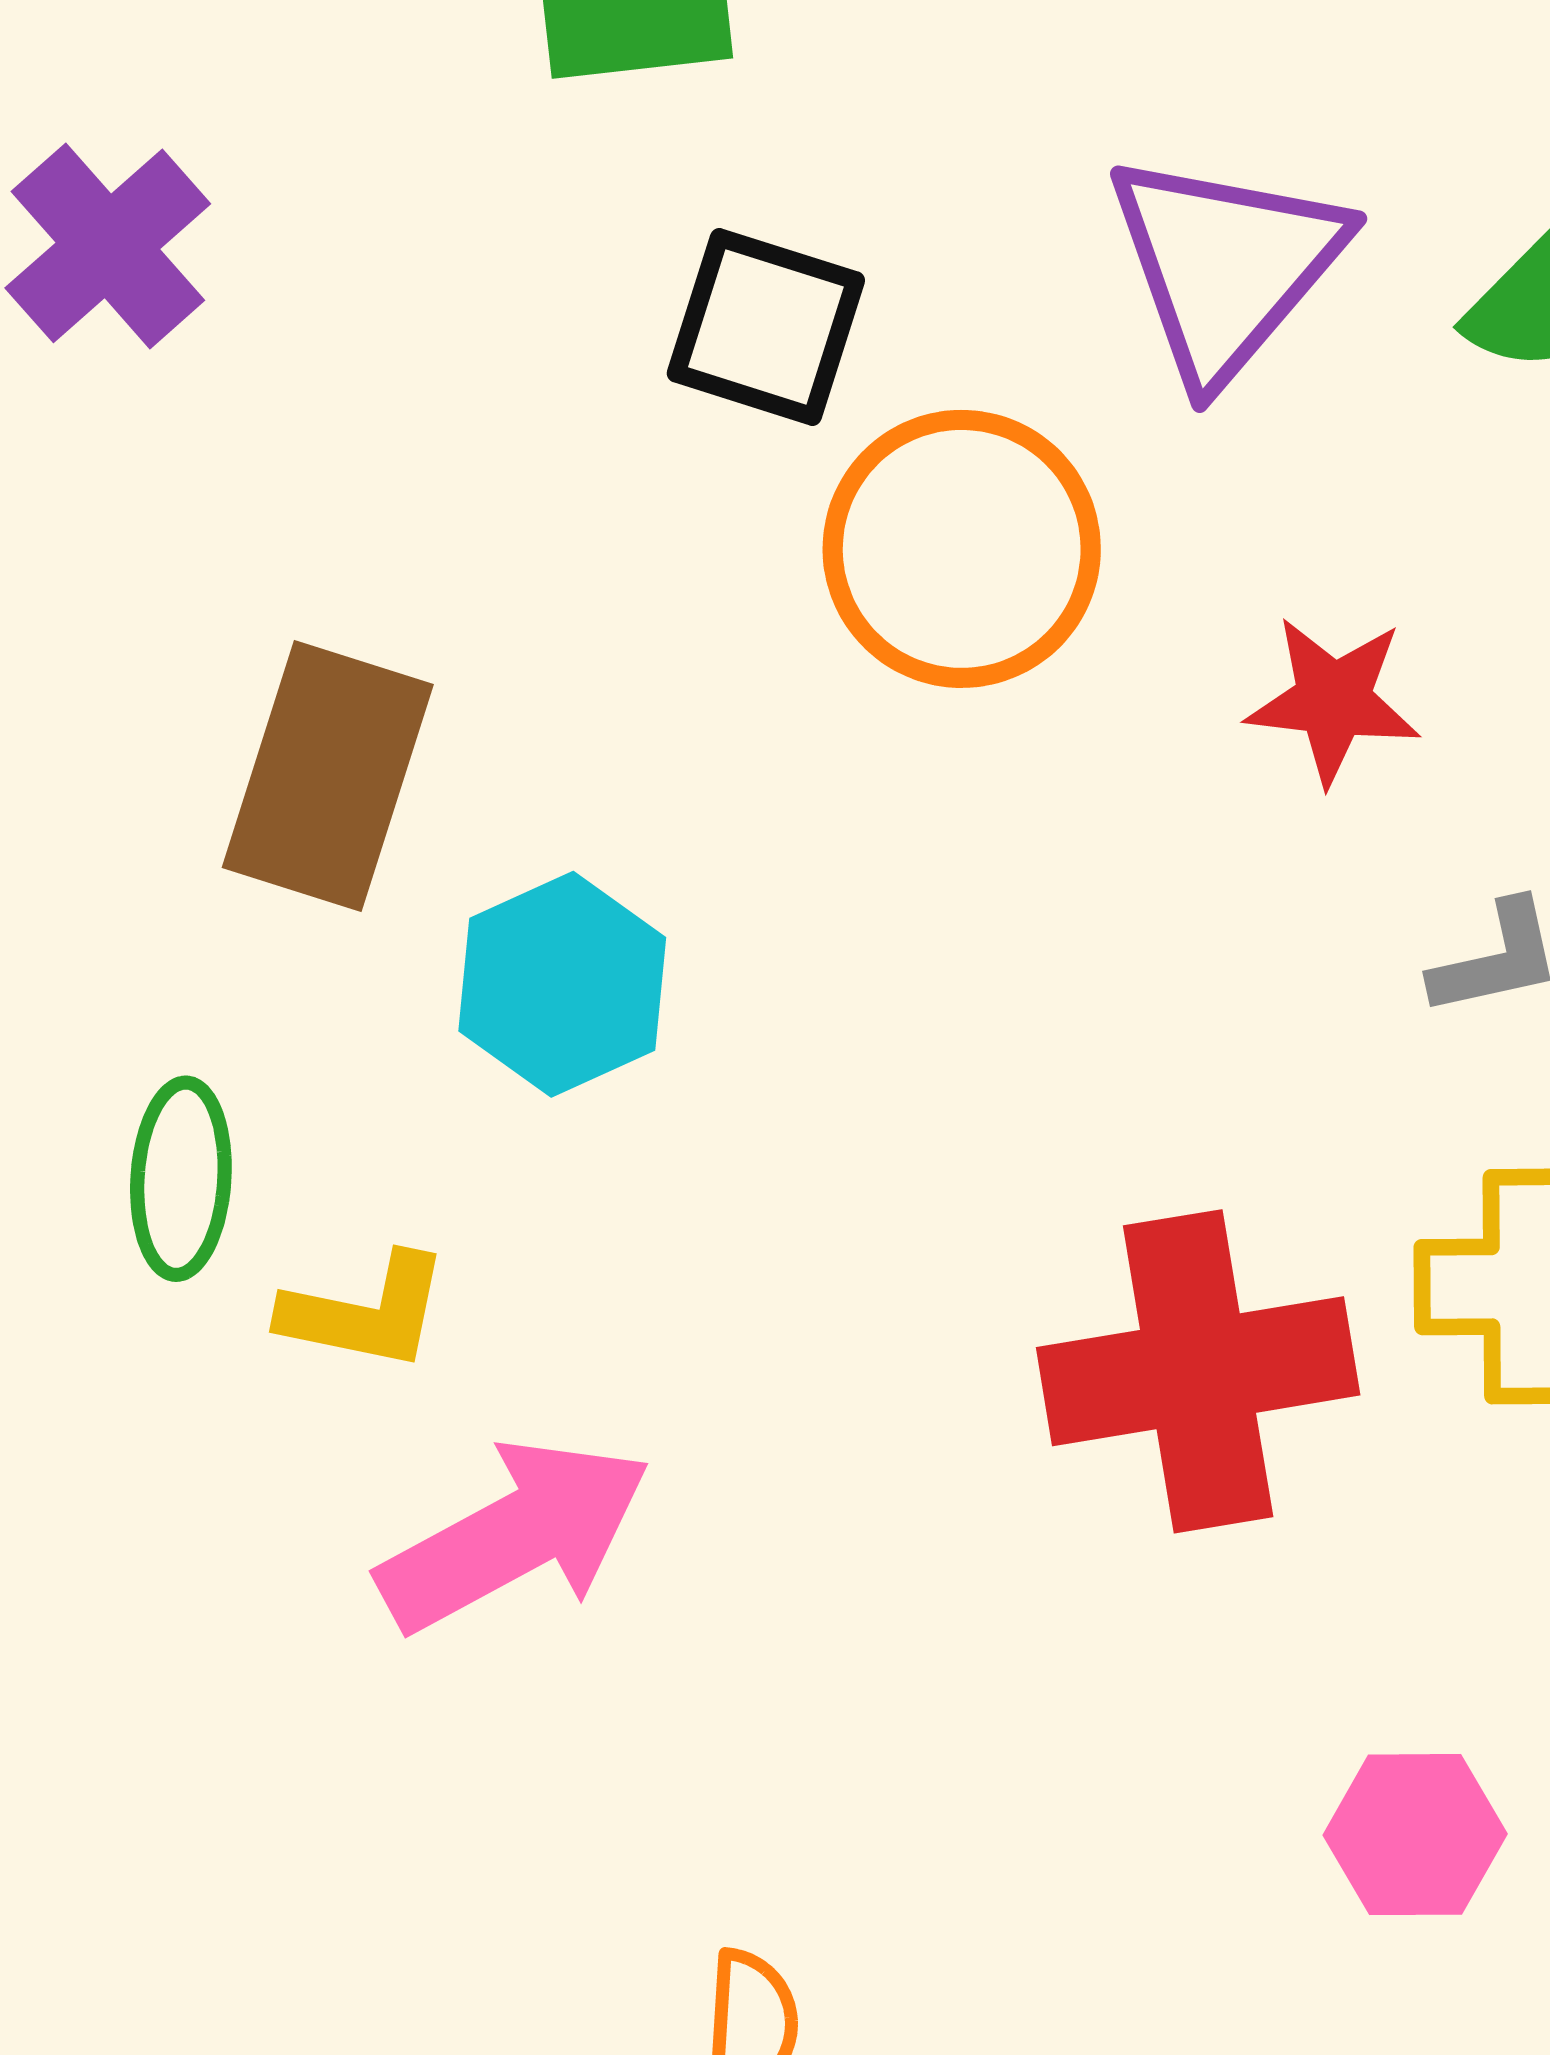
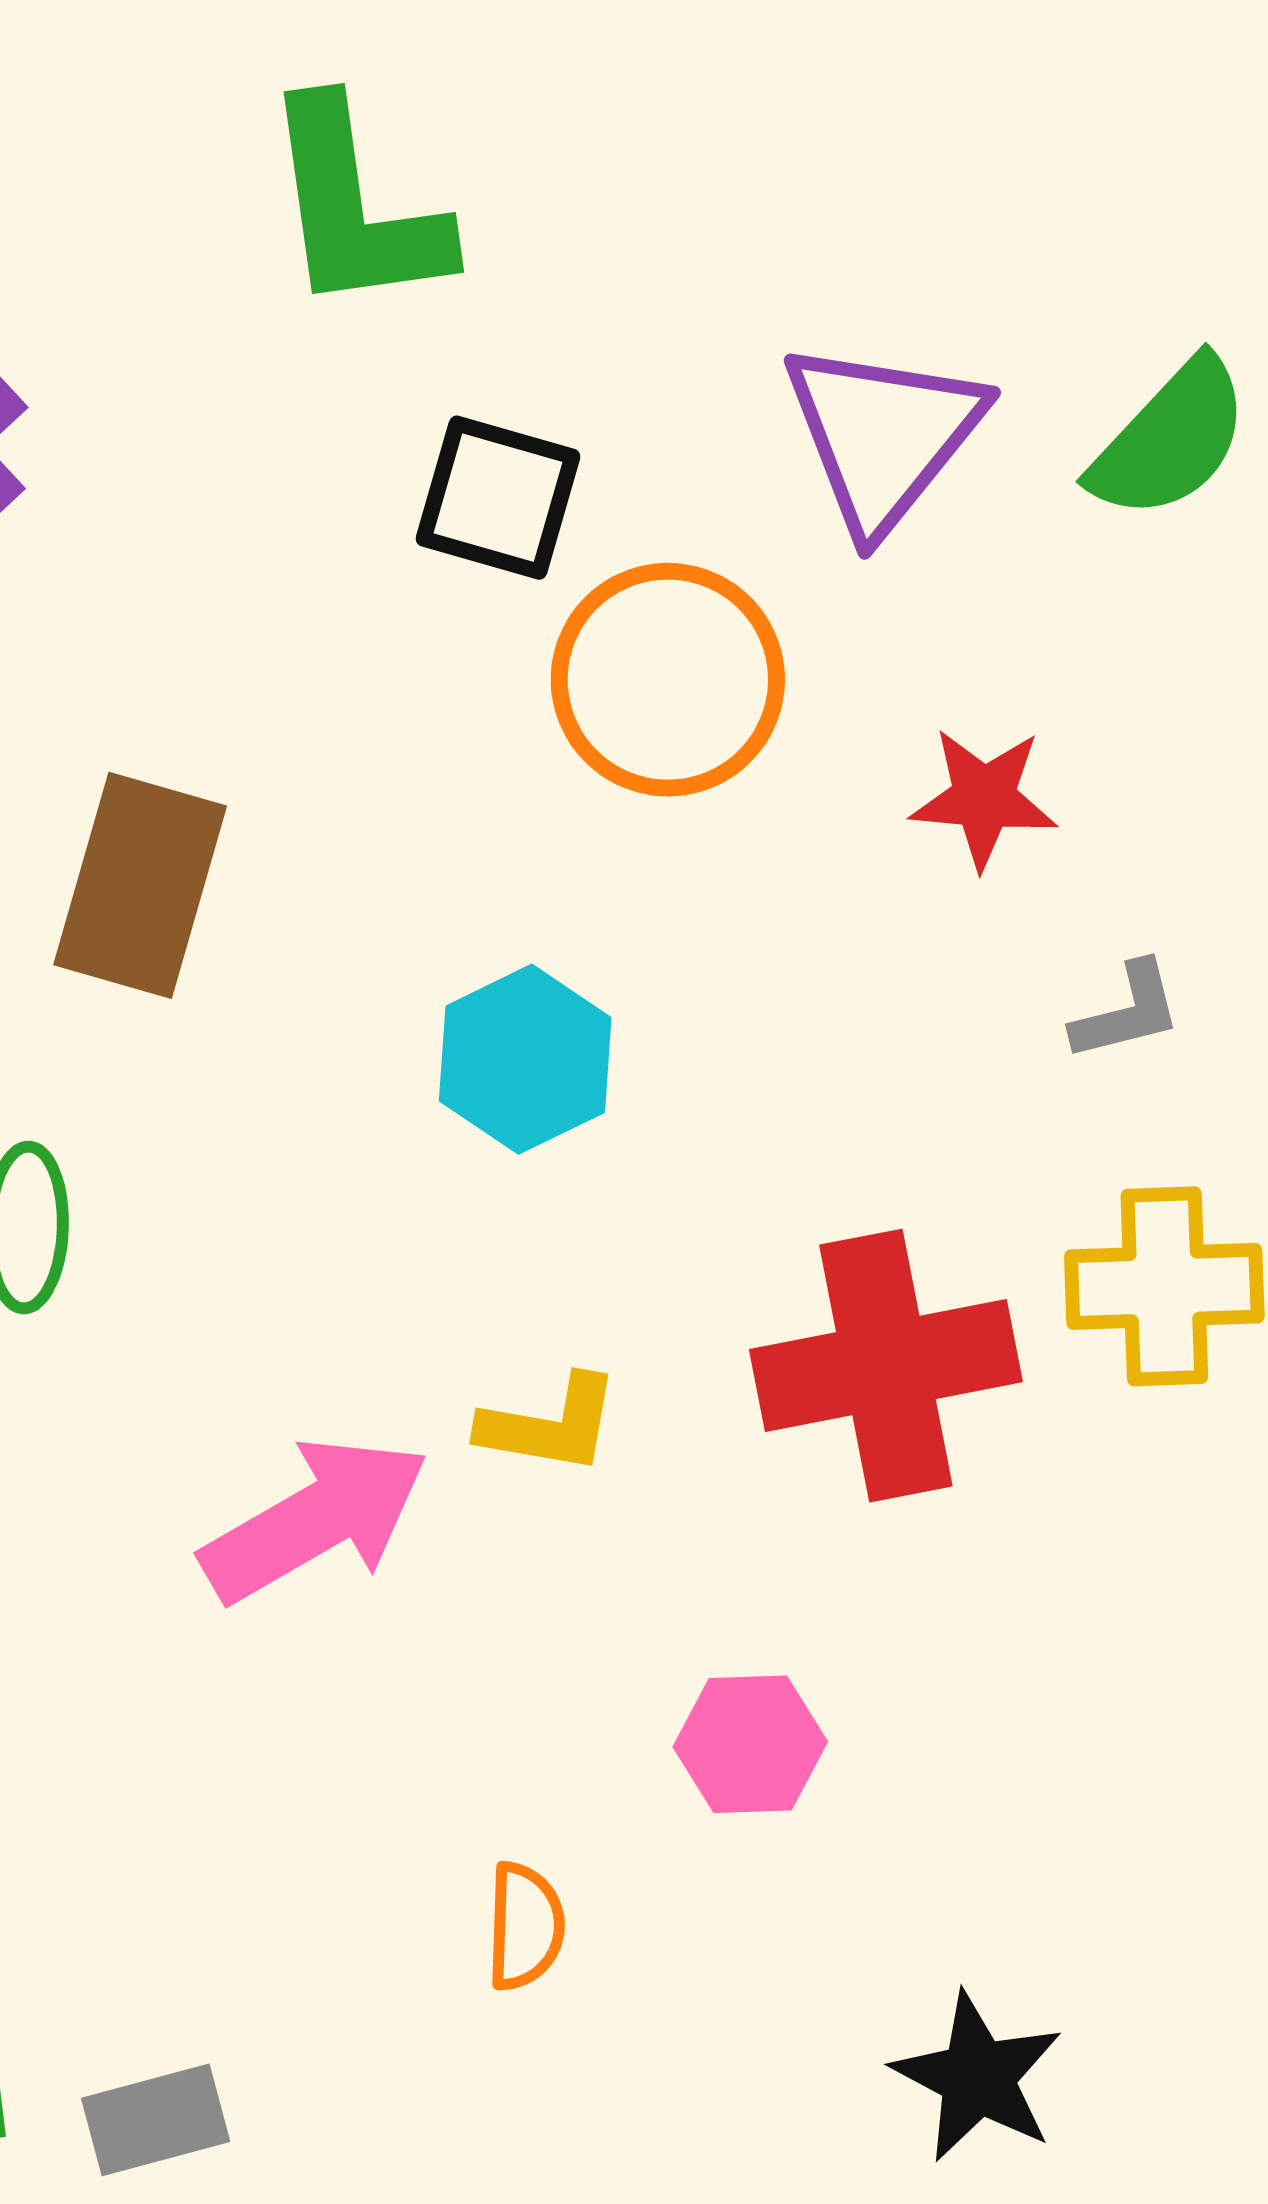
cyan hexagon: (562, 984) -> (525, 1059), moved
yellow L-shape: (365, 1312) -> (550, 1425), moved
pink hexagon: (1415, 1835) -> (750, 1744), moved

